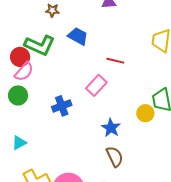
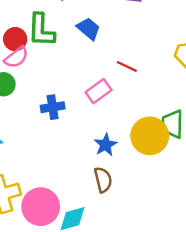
green L-shape: (40, 45) -> (41, 30), turned 56
yellow circle: (145, 113) -> (150, 136), size x1.8

